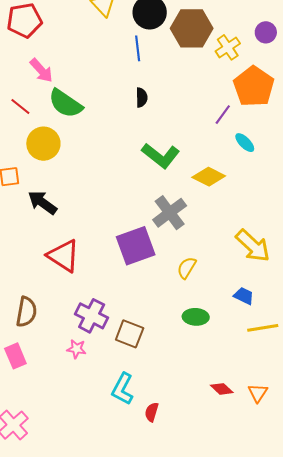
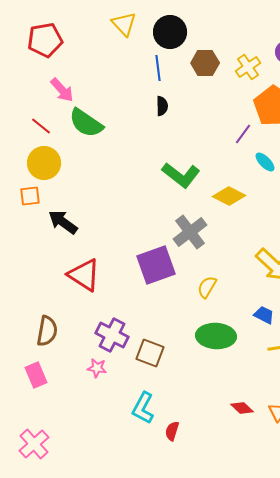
brown hexagon: (192, 28) -> (205, 63), moved, size x0.7
black semicircle: (142, 98) -> (162, 106), moved
yellow circle: (43, 144) -> (44, 163), moved
green ellipse: (196, 317) -> (216, 336), size x1.5

